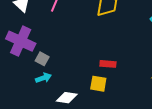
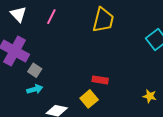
yellow square: (98, 84) -> (89, 99), turned 36

